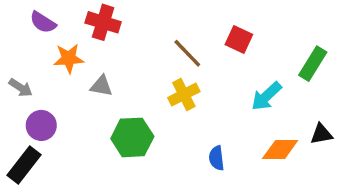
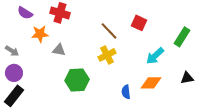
purple circle: (41, 125) -> (14, 73), moved
orange diamond: (280, 150) -> (151, 83), moved

